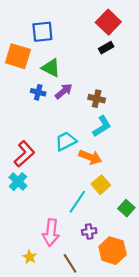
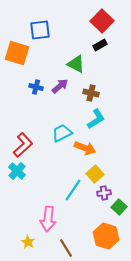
green triangle: (51, 68) -> (76, 64), moved
green square: (126, 208) -> (119, 207), moved
purple cross: (89, 231) -> (104, 193), moved

